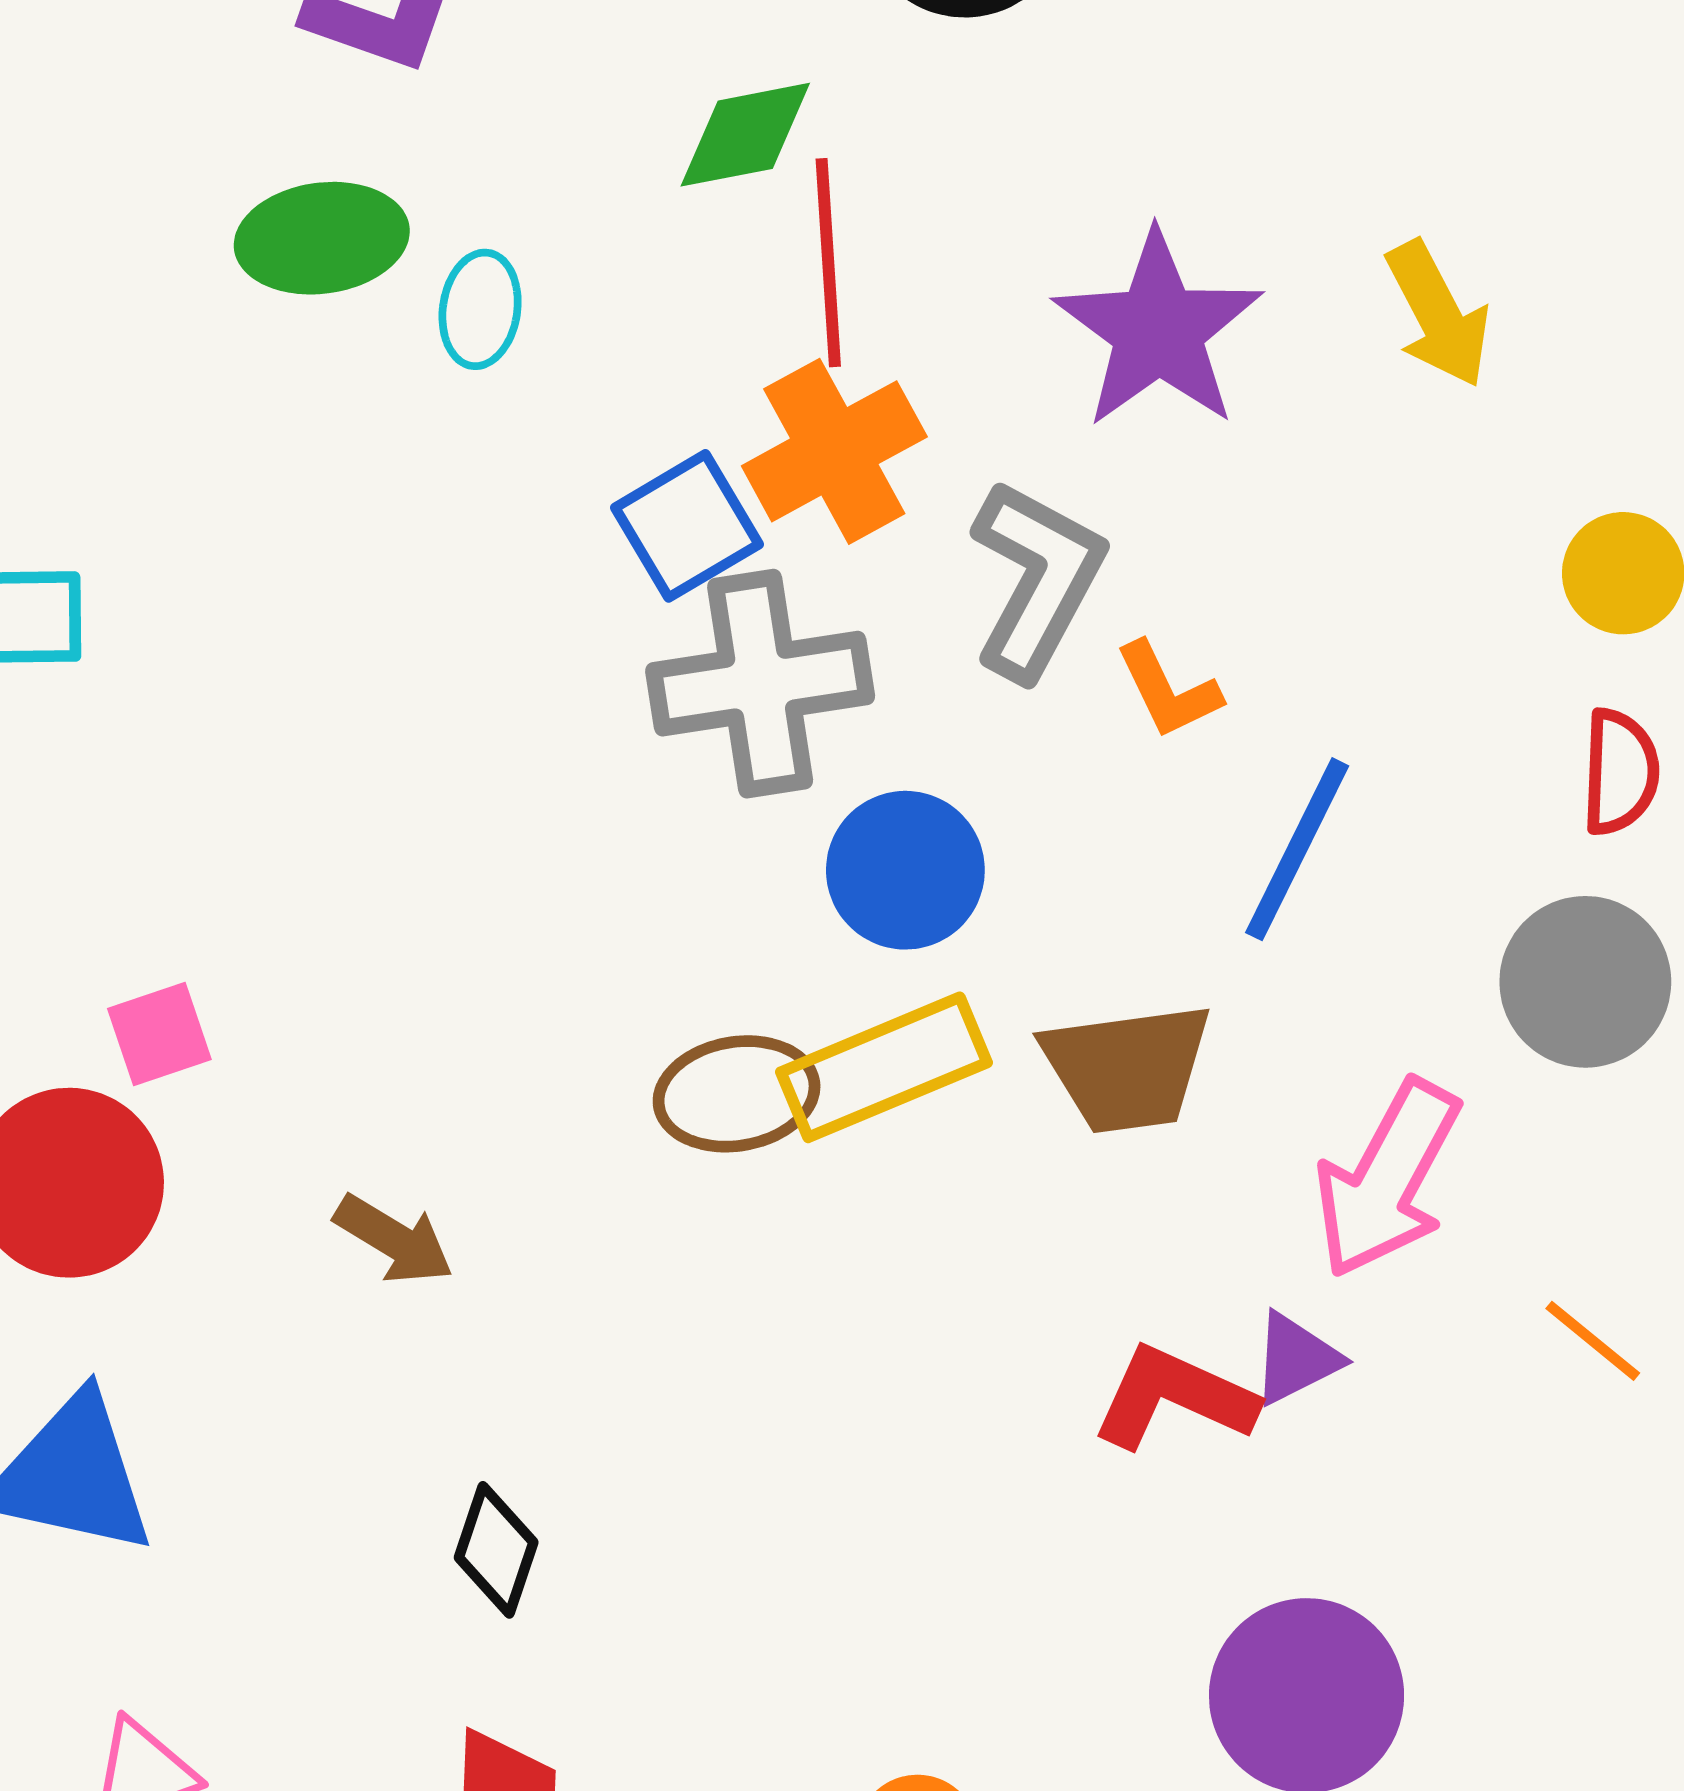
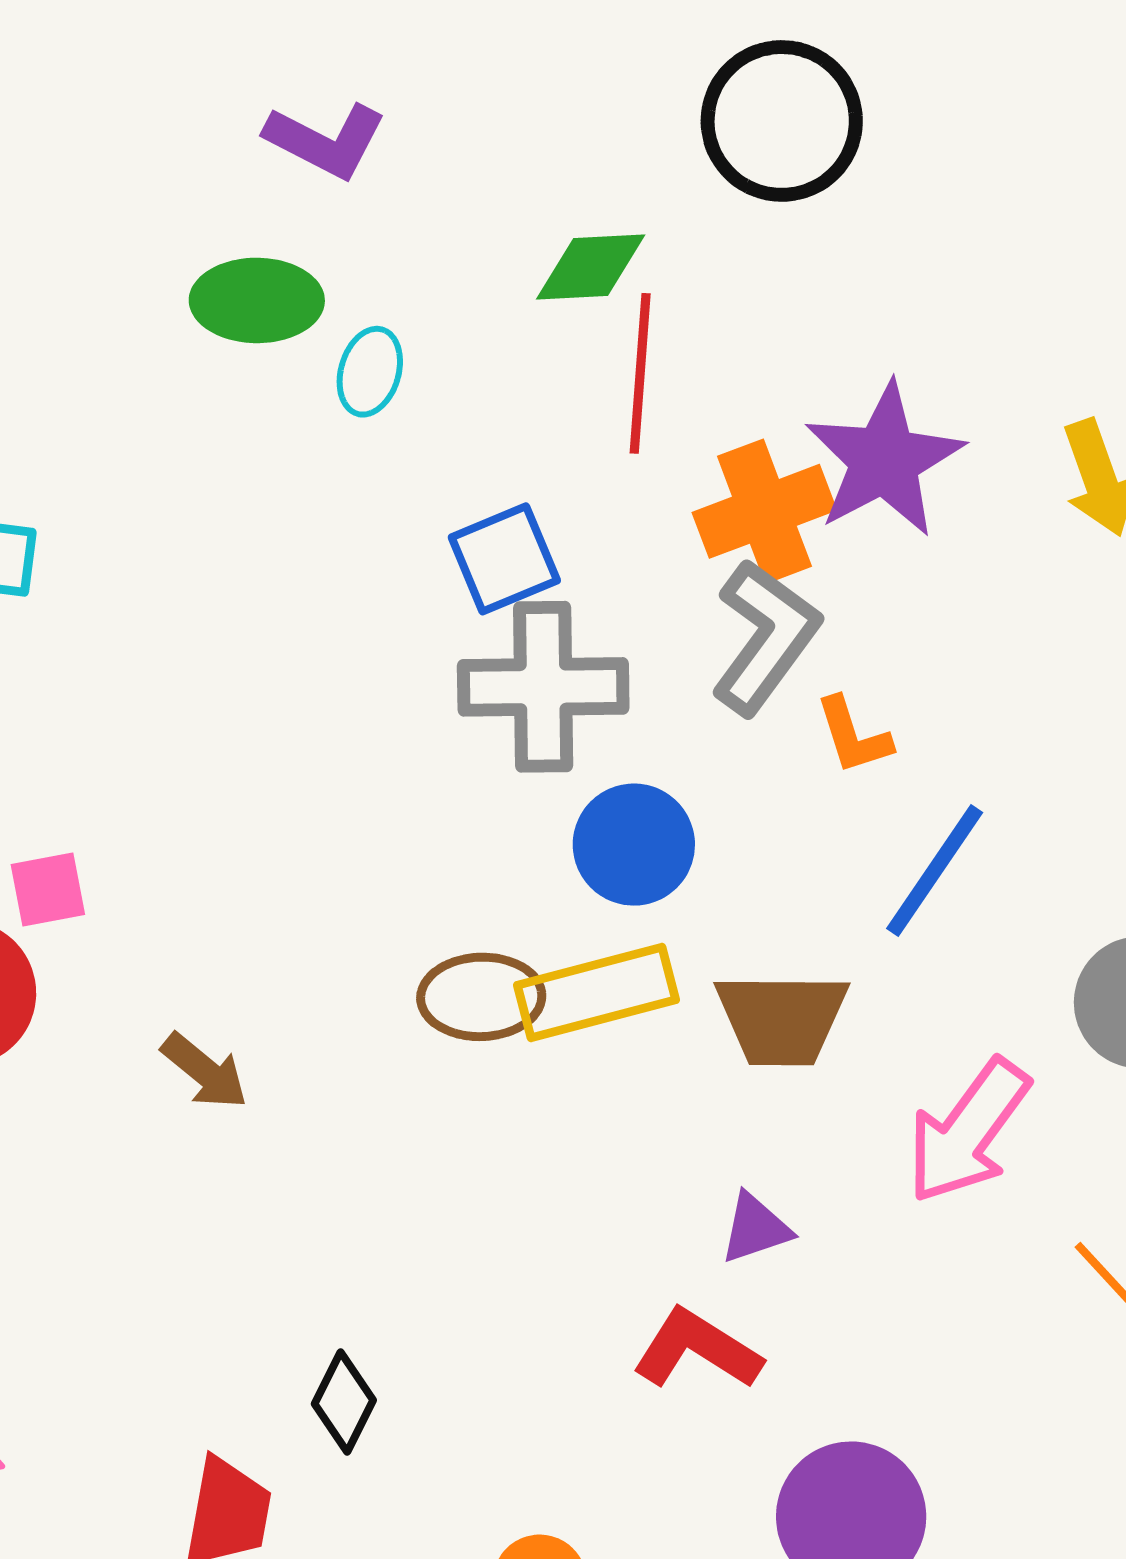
orange cross: (834, 451) -> (764, 511), moved
purple triangle: (1296, 1359) -> (755, 1228), moved
red L-shape: (1174, 1398) -> (697, 1349), moved
black diamond: (496, 1550) -> (344, 1402), moved

